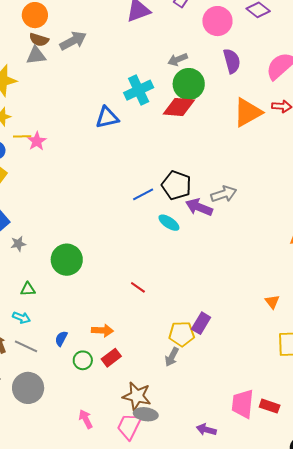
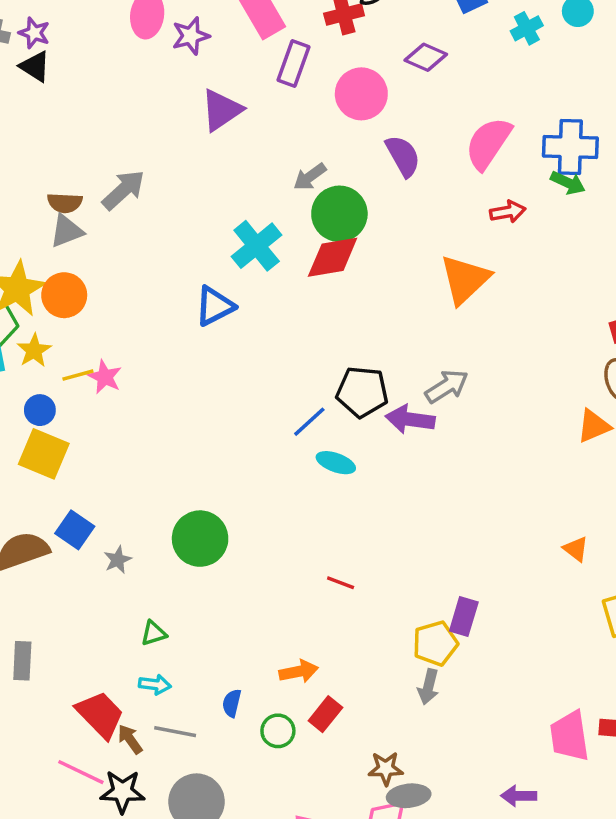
orange circle: (35, 15) -> (64, 295), moved
orange triangle: (248, 112) -> (465, 279), moved
cyan ellipse: (169, 223) -> (336, 463), moved
green circle: (67, 260) -> (200, 539), moved
brown star: (137, 396) -> (386, 769), size x0.7

